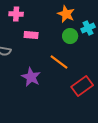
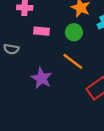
green circle: (70, 36) -> (74, 32), moved

